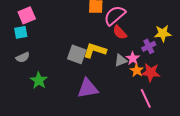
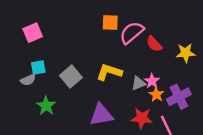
cyan square: (21, 32) -> (38, 68), moved
red semicircle: (120, 32) -> (154, 44), moved
purple cross: (149, 46) -> (179, 97), moved, size x1.5
gray square: (77, 54) -> (71, 77), moved, turned 30
red star: (151, 72) -> (142, 118), moved

